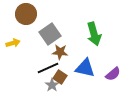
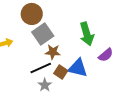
brown circle: (26, 14) -> (32, 14), moved
purple semicircle: (113, 74) -> (106, 55), moved
brown square: (60, 77) -> (61, 72), moved

